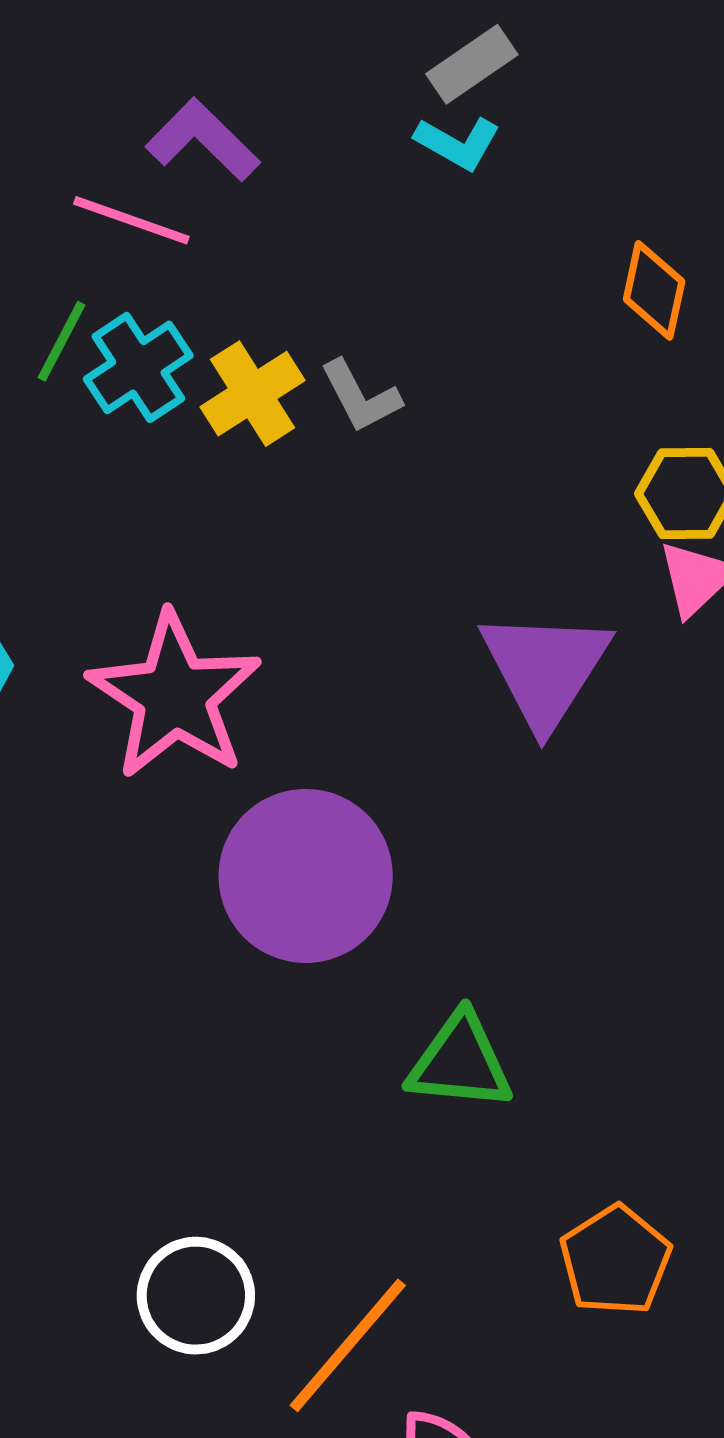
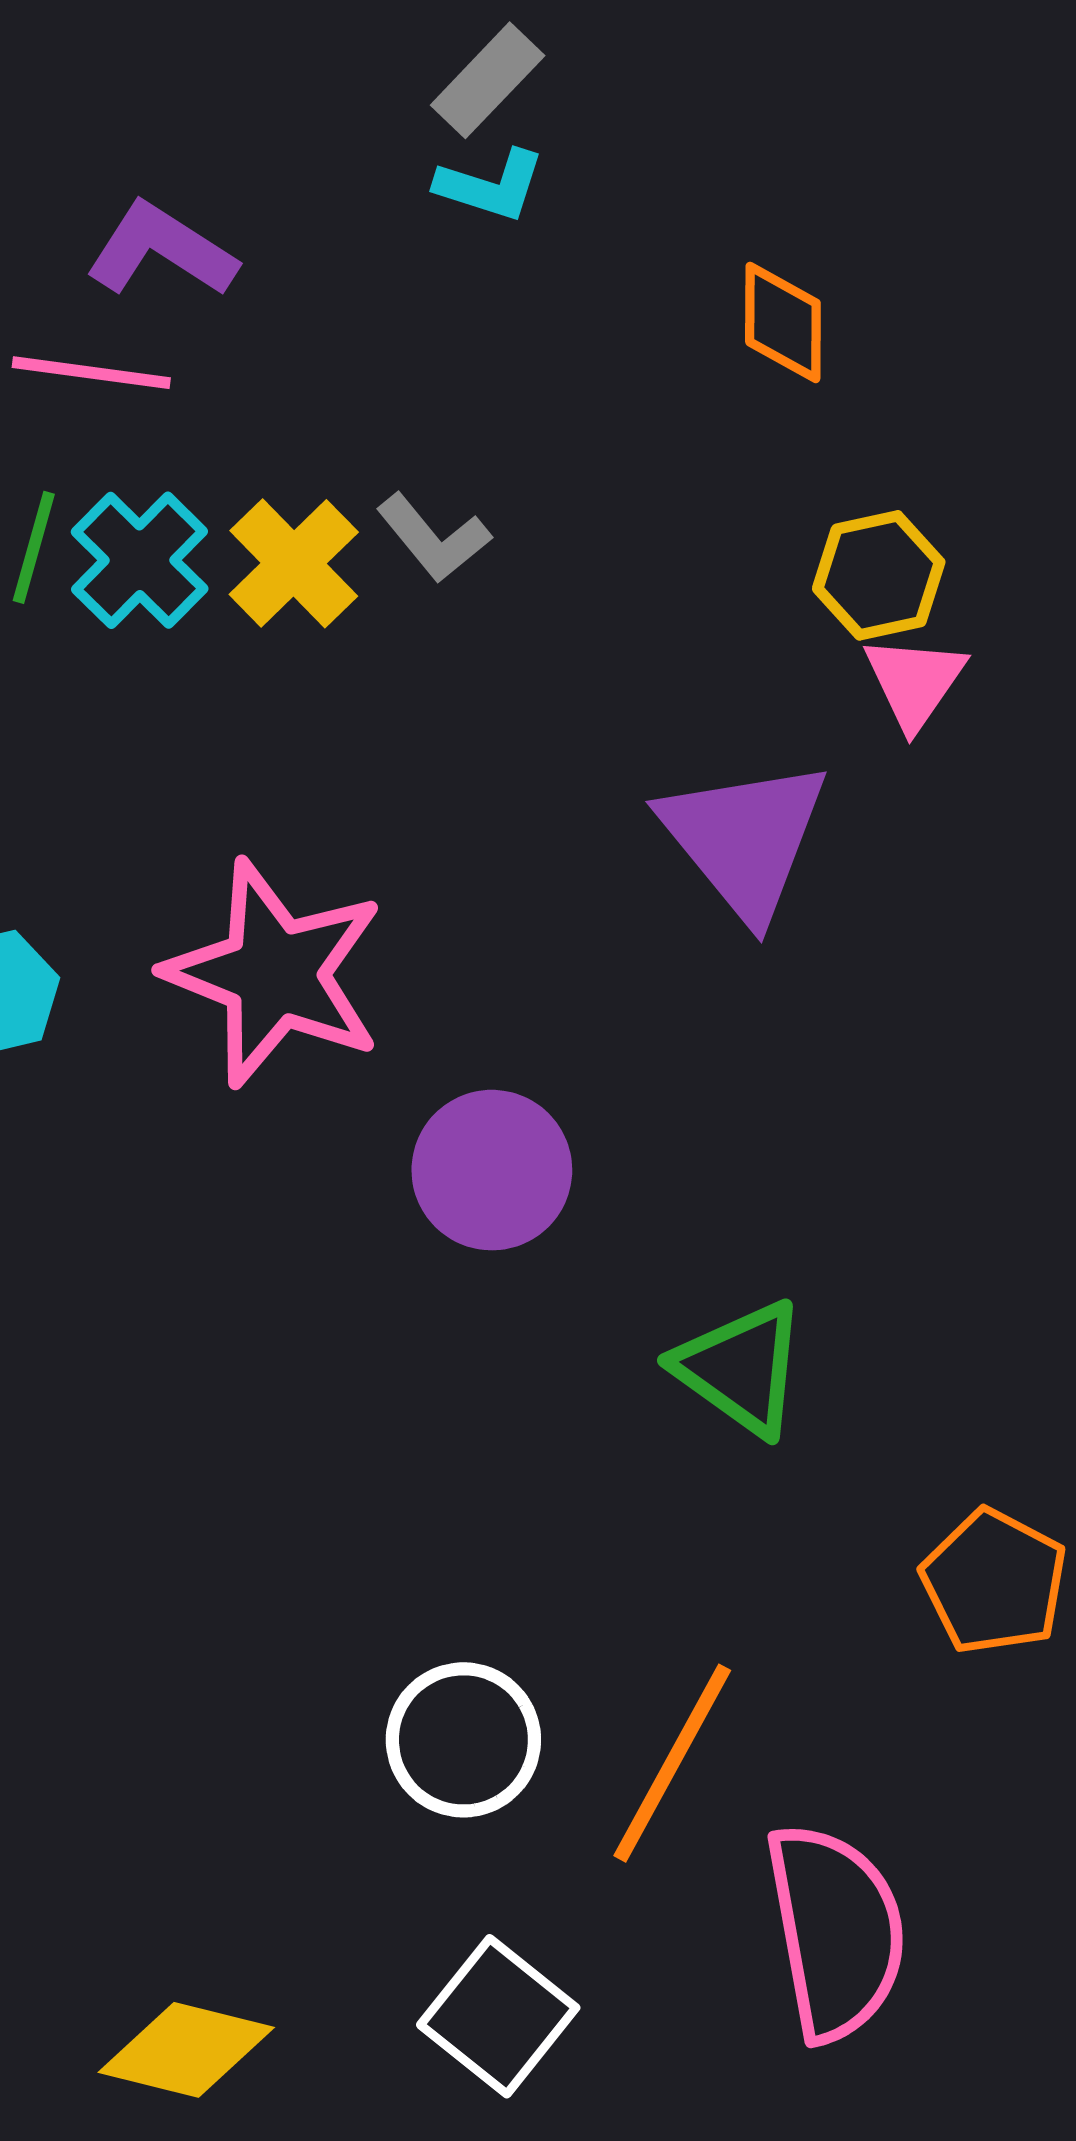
purple circle: (306, 876) -> (492, 1170), size x0.7
green triangle: (460, 1062) -> (741, 1368), turned 42

